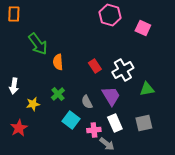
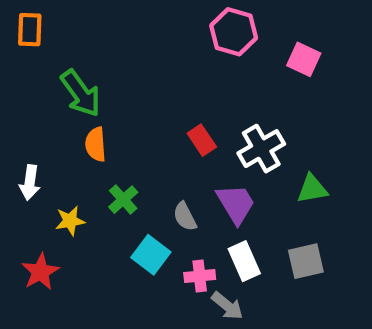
orange semicircle: (58, 62) -> (96, 144), moved

